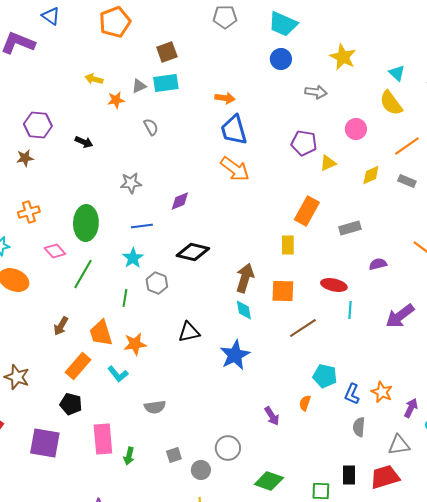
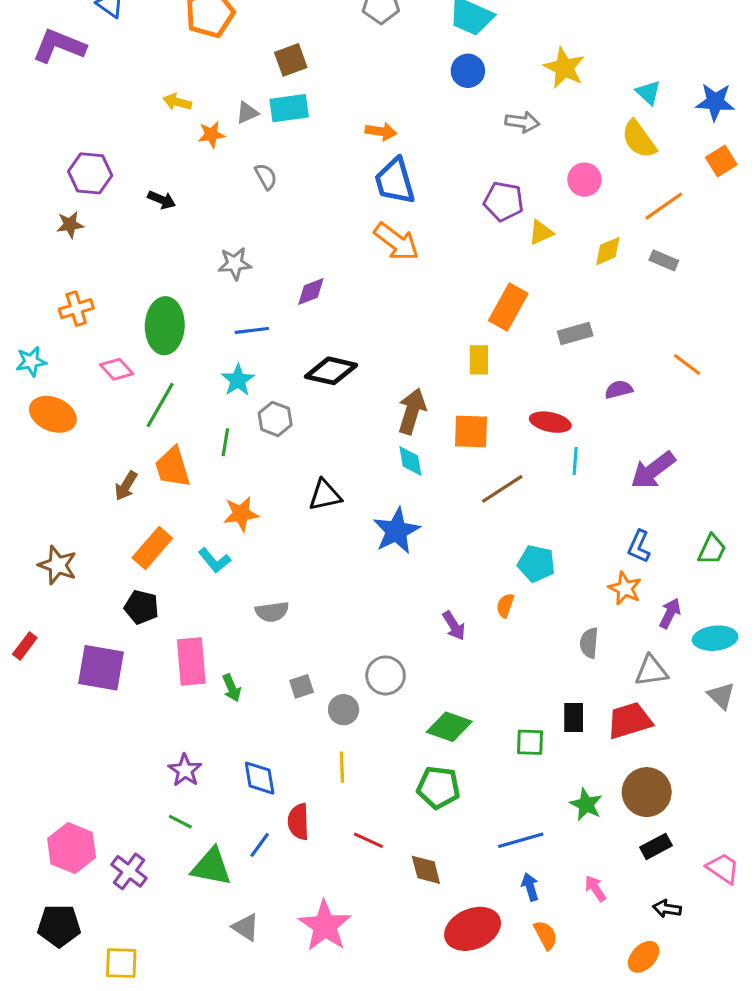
orange trapezoid: (101, 333) -> (173, 467), moved
blue L-shape: (352, 394) -> (639, 546), moved
green arrow: (129, 456) -> (232, 688), turned -36

